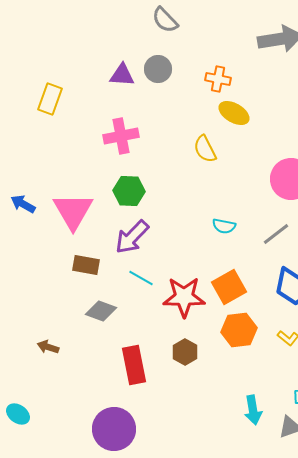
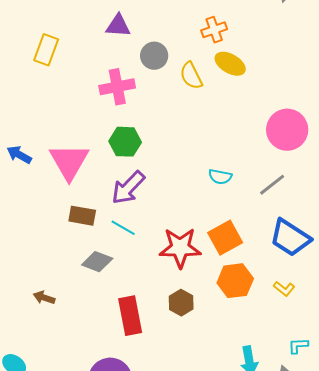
gray circle: (158, 69) -> (154, 56), moved
orange cross: (218, 79) -> (214, 30), turned -30
yellow semicircle: (205, 149) -> (191, 76), moved
cyan line: (141, 278) -> (123, 228), moved

